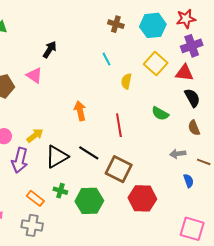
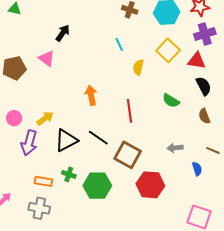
gray arrow: (178, 154) -> (175, 148), moved
orange rectangle: (35, 198) -> (43, 181), turned -30

